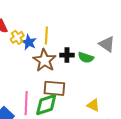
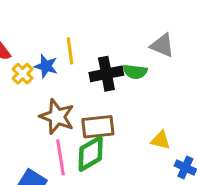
yellow cross: (17, 37) -> (23, 74), moved
black cross: (67, 55) -> (106, 74), size x1.5
brown star: (44, 60) -> (57, 117), moved

